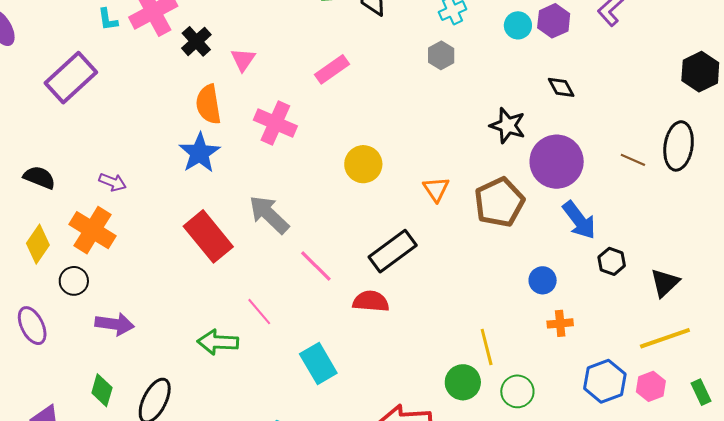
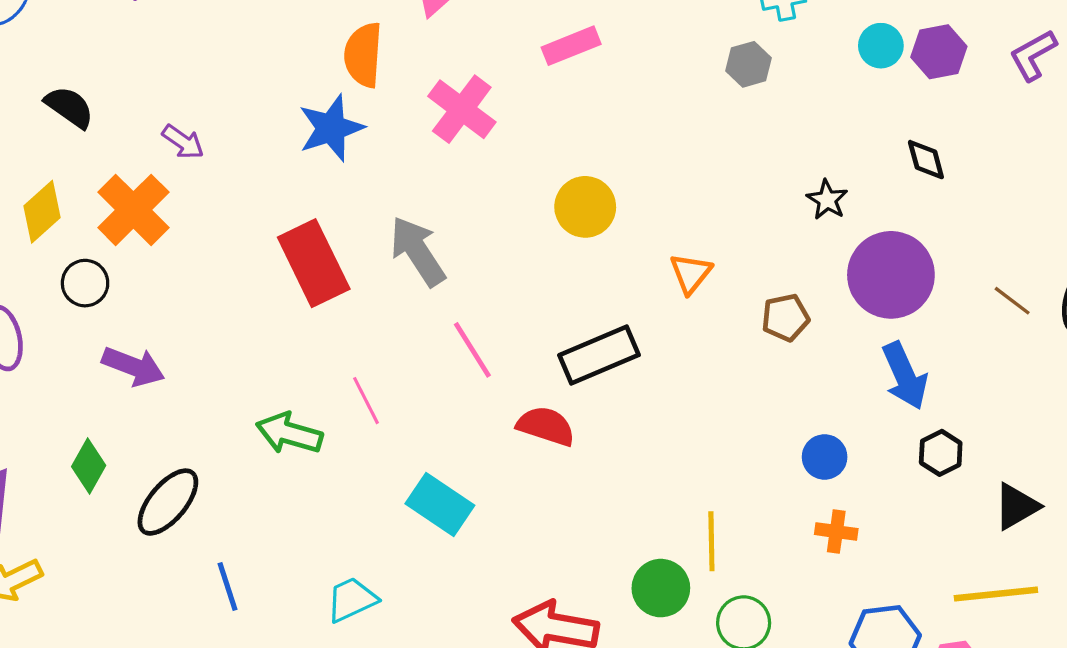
black star: (508, 126) -> (827, 200), size x0.7
brown pentagon: (499, 202) -> (785, 318), size x0.6
cyan rectangle: (318, 364) -> (440, 505), turned -39

